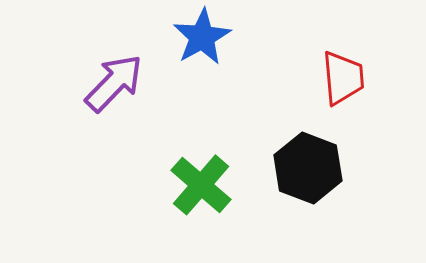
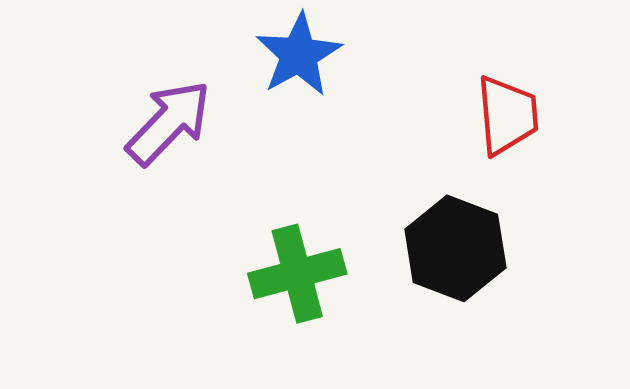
green cross: (201, 185) -> (297, 274), turned 34

